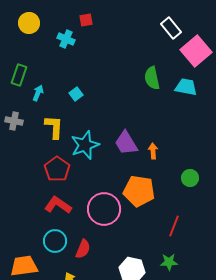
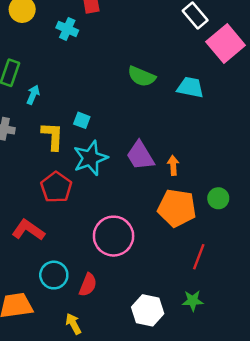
green semicircle: (152, 78) -> (142, 76), moved, turned -55
cyan trapezoid: (186, 87) -> (190, 87), moved
cyan square: (76, 94) -> (82, 120), moved, turned -32
orange pentagon: (139, 191) -> (177, 208), moved
red L-shape: (58, 205) -> (28, 230), moved

